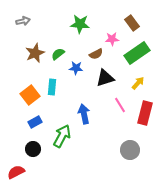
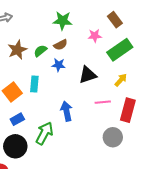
brown semicircle: (96, 54) -> (61, 45), moved
pink line: (120, 105) -> (103, 102), turned -63
black circle: (33, 149) -> (15, 146), size x1.5
gray circle: (130, 150) -> (113, 137), moved

